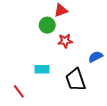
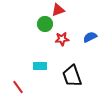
blue semicircle: (96, 57) -> (90, 37), moved

